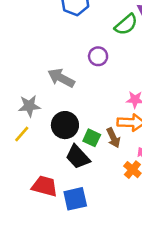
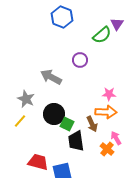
gray star: (29, 106) -> (26, 99), turned 30
green square: (92, 138) -> (67, 124), moved
black trapezoid: (78, 157) -> (76, 141), moved, turned 35

